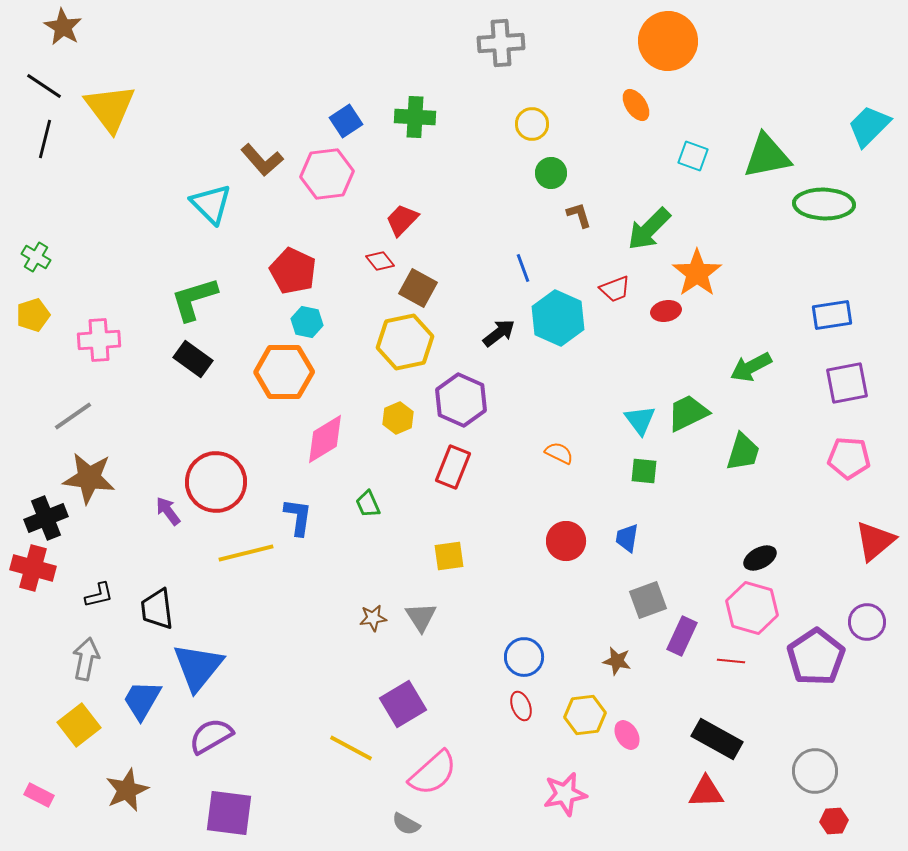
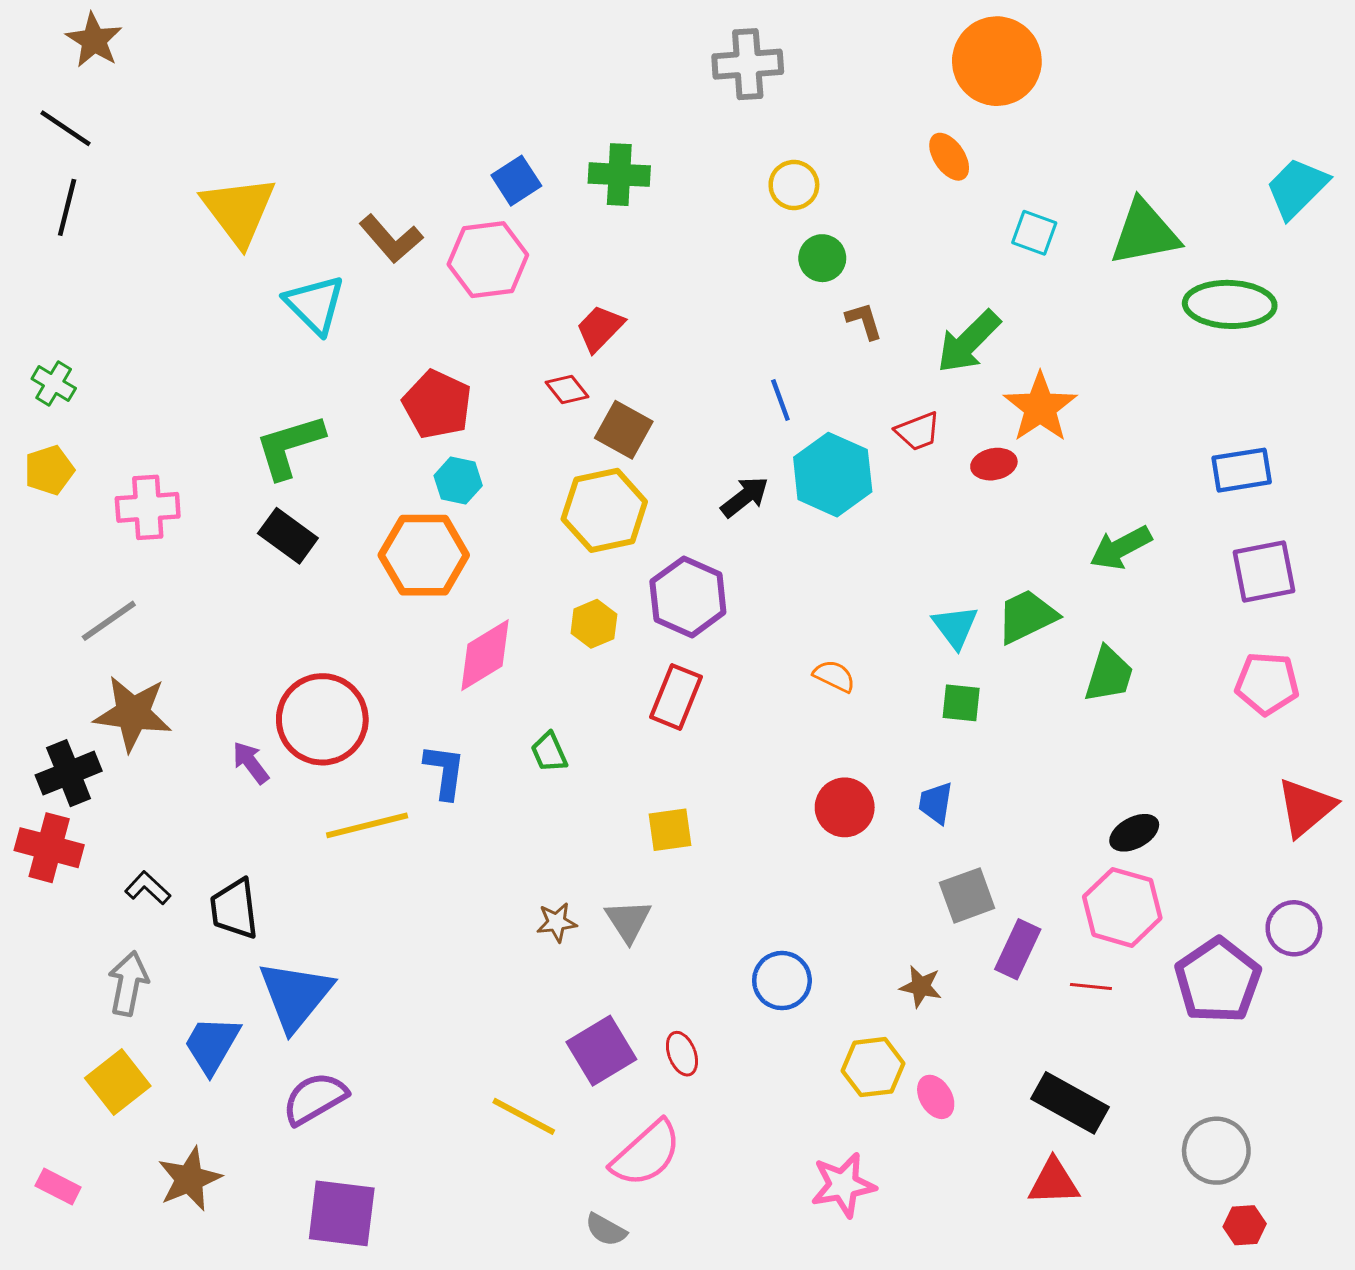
yellow triangle: (110, 108) -> (239, 210), moved
black L-shape: (99, 595) -> (148, 888), turned -124
red ellipse: (521, 706) -> (682, 1054), moved

